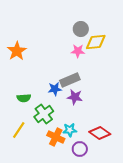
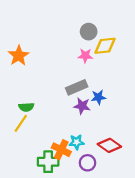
blue star: (55, 89) -> (98, 97), moved
green cross: (44, 114) -> (48, 162), moved, turned 36
yellow line: (19, 130) -> (21, 123), moved

